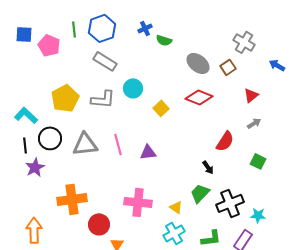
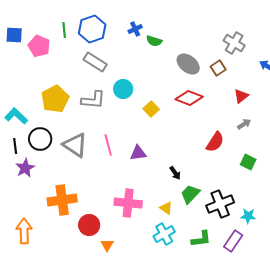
gray triangle: (85, 144) -> (75, 145), turned 40
black arrow: (208, 167) -> (175, 173), moved

